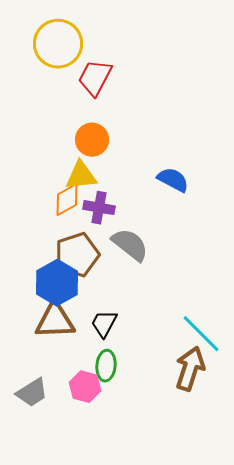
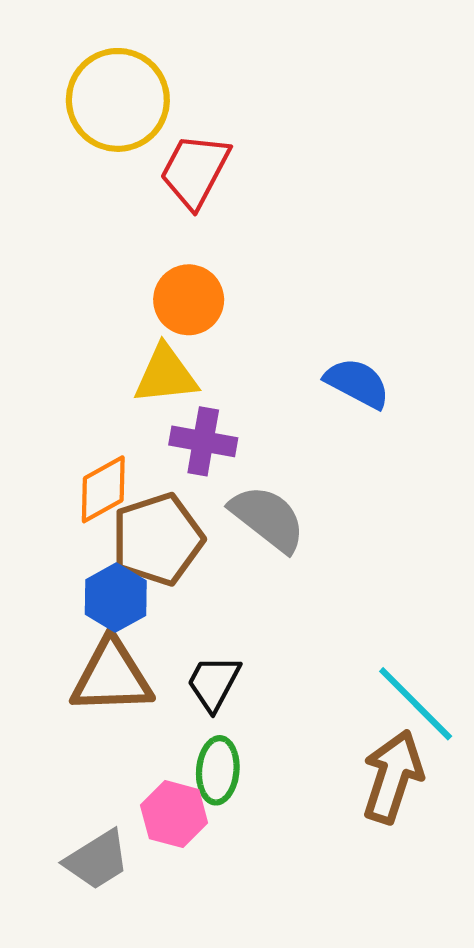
orange diamond: (67, 200) -> (103, 489), moved
blue hexagon: (57, 283) -> (116, 598), size x0.7
gray trapezoid: (32, 393) -> (97, 860), moved

